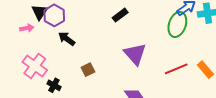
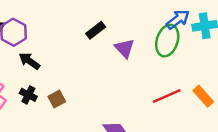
purple triangle: (135, 54) -> (125, 48), moved, size x0.7
black cross: (54, 85) -> (28, 95), moved

